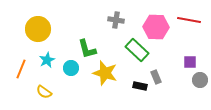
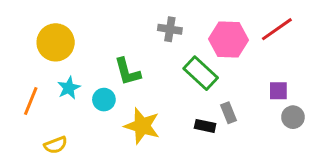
red line: (189, 20) -> (277, 29), turned -45
yellow star: (105, 73) -> (142, 126), moved
yellow semicircle: (44, 92) -> (56, 145), moved, turned -56

